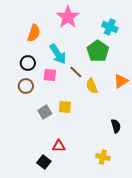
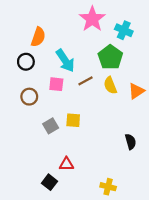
pink star: (68, 17) -> (92, 19), moved
black circle: (28, 63) -> (26, 62), moved
brown line: (76, 72) -> (86, 81), turned -72
yellow semicircle: (92, 86) -> (110, 85), moved
yellow cross: (103, 157) -> (108, 187), moved

